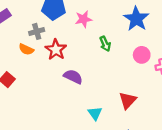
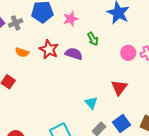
gray cross: (37, 31) -> (16, 23), moved
pink circle: (142, 55) -> (128, 53), moved
purple semicircle: (73, 77) -> (74, 54), moved

